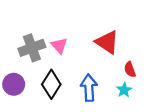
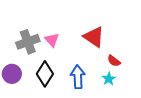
red semicircle: (130, 69) -> (114, 61), turned -32

